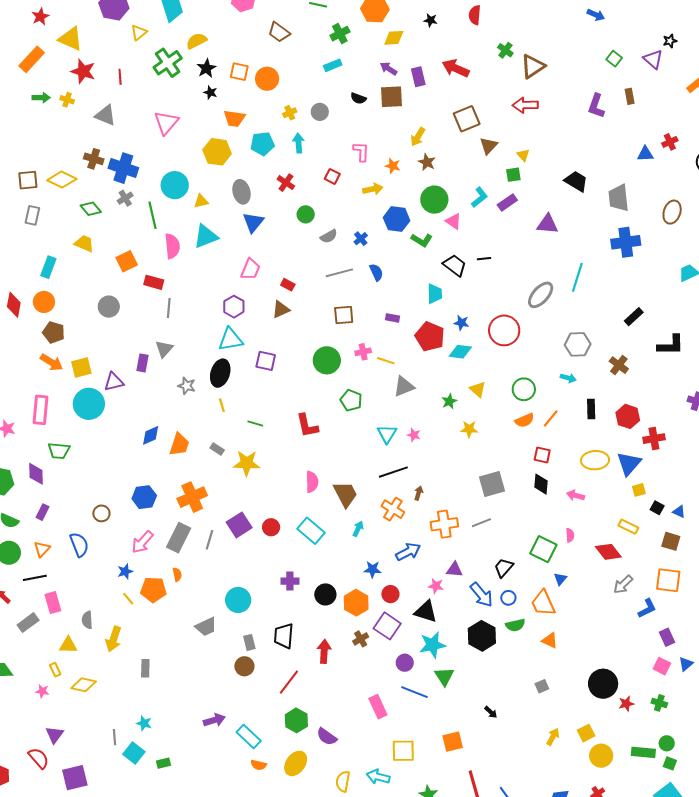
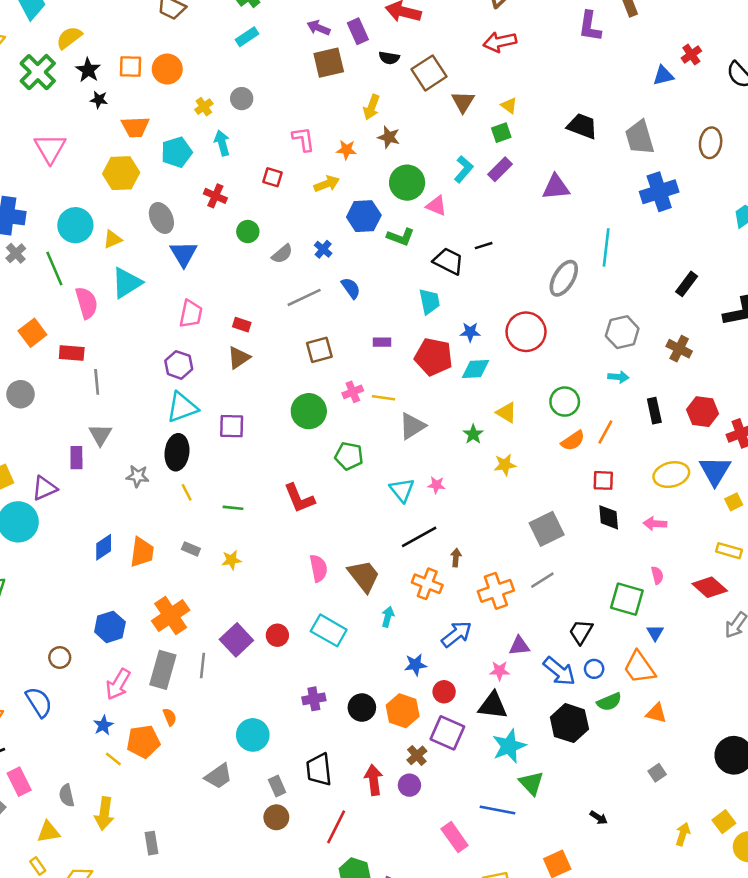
black semicircle: (358, 98) -> (389, 58), moved
yellow star: (247, 463) -> (231, 560), size x0.6
purple circle: (405, 663) -> (409, 785), moved

